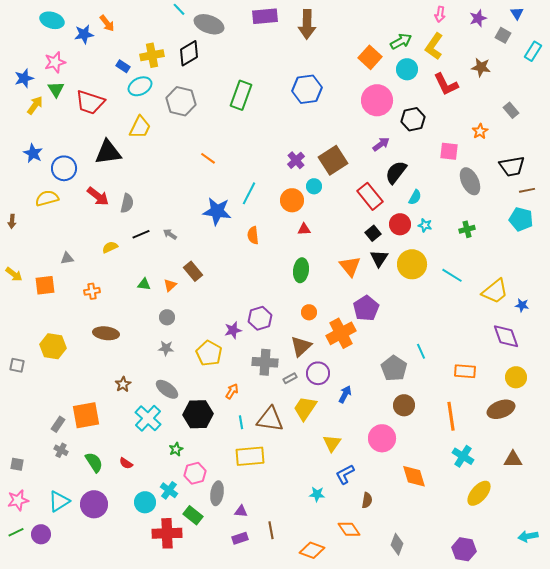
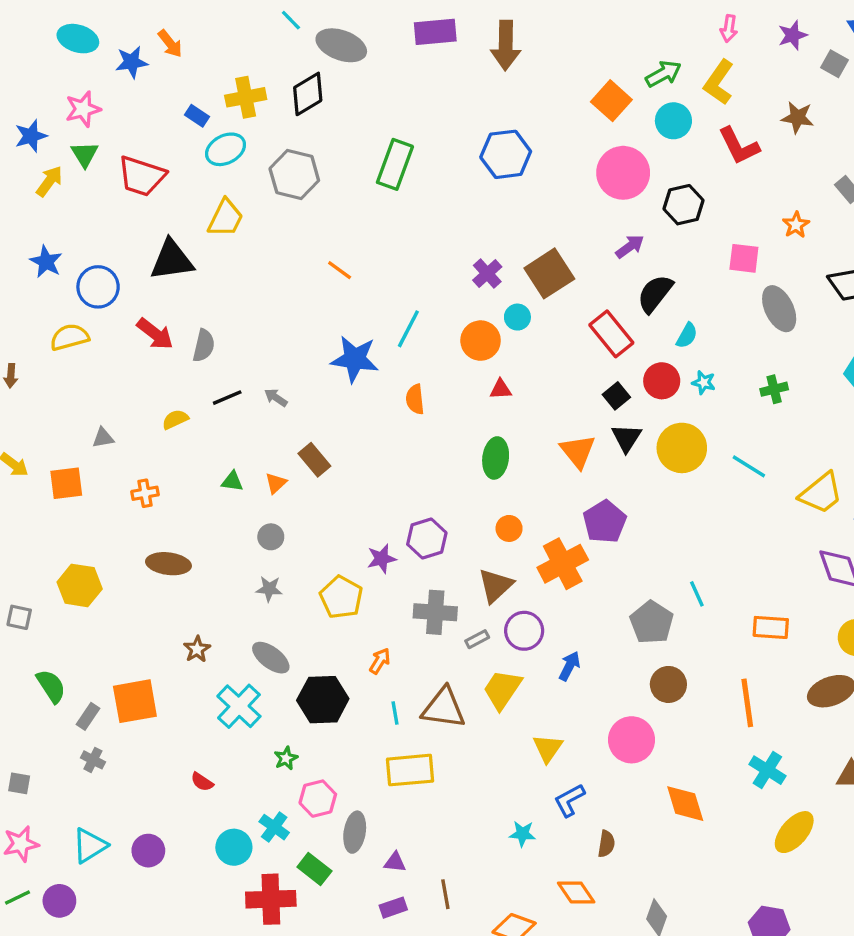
green semicircle: (94, 462) -> (51, 686), moved
purple circle: (94, 504) -> (148, 851), size x0.7

